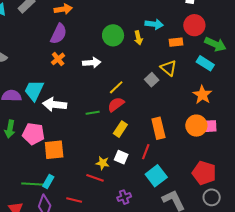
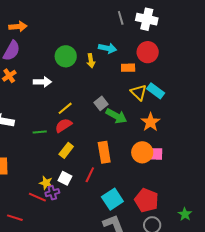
green arrow: (215, 44) -> (116, 116), moved
yellow triangle: (169, 68) -> (139, 92), moved
cyan square: (156, 176) -> (112, 199), moved
purple cross: (124, 197) -> (52, 193), moved

